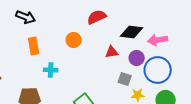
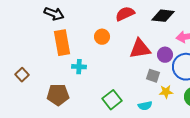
black diamond: (132, 32) -> (163, 16), moved
orange rectangle: (34, 46) -> (62, 43), size x1.4
red triangle: (112, 52) -> (140, 49), size x1.6

